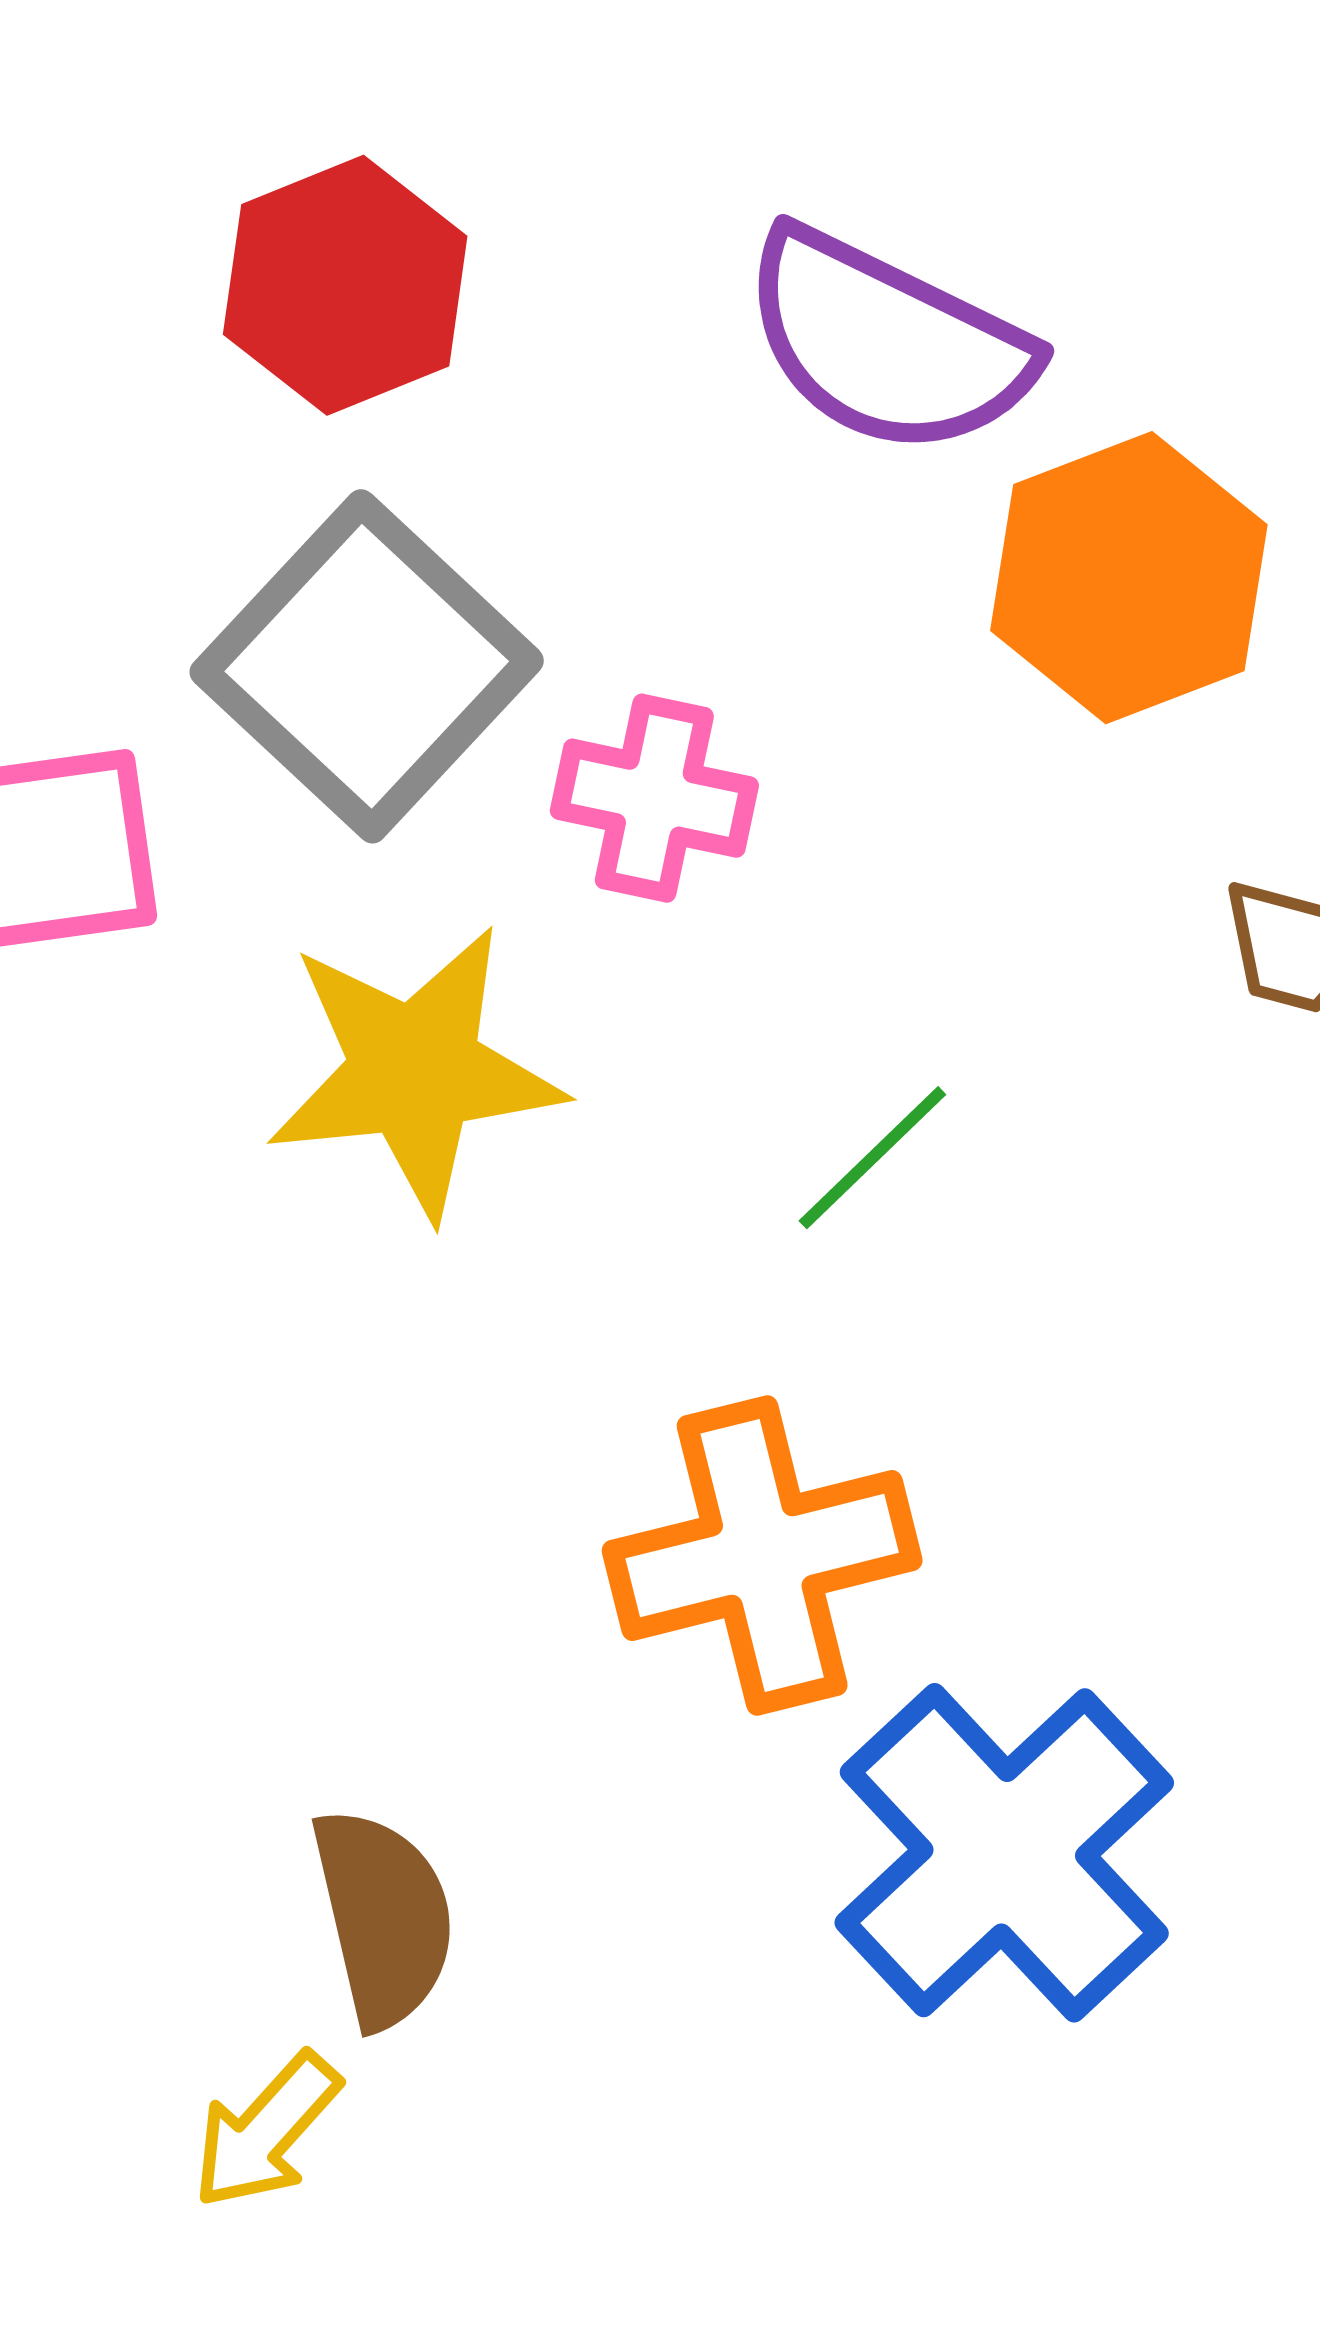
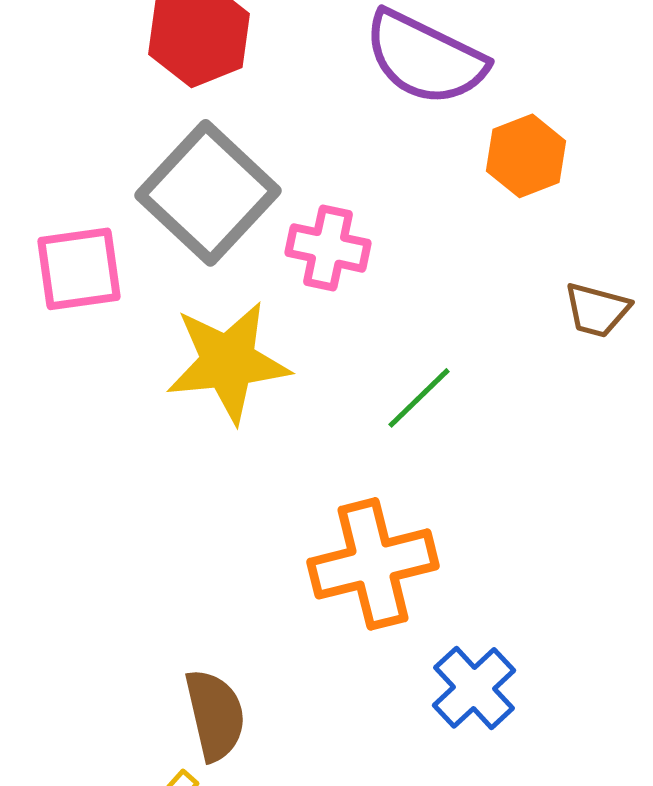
orange hexagon: (1129, 578) -> (526, 156), size x0.7
blue cross: (1004, 1853) -> (474, 688), size x0.6

